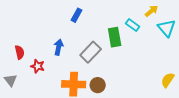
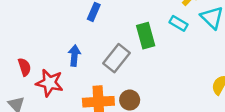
cyan rectangle: (133, 25) -> (179, 23), moved
red star: (38, 66) -> (50, 83), size x1.5

